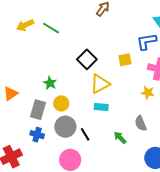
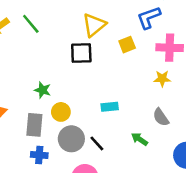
green line: (51, 28) -> (31, 24), turned 30
black square: (87, 59) -> (81, 53), turned -36
yellow triangle: (100, 84) -> (94, 25), moved

